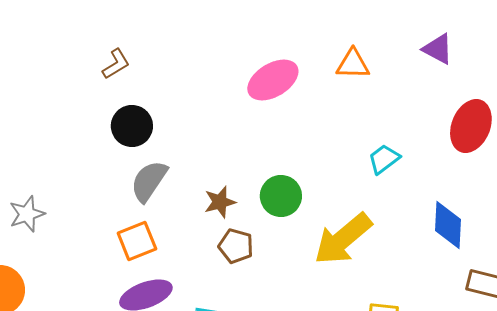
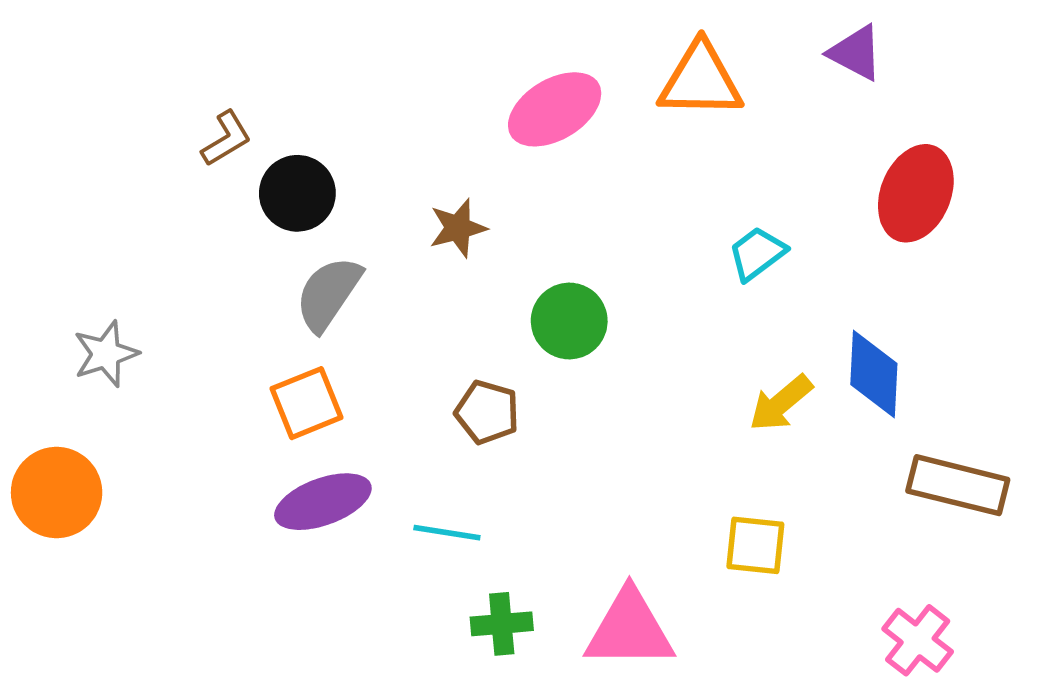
brown L-shape: (116, 64) -> (226, 139), moved
orange triangle: (353, 64) -> (701, 80), size x1.4
brown star: (220, 202) -> (458, 228), moved
yellow arrow: (343, 239) -> (781, 403), moved, size x0.6

